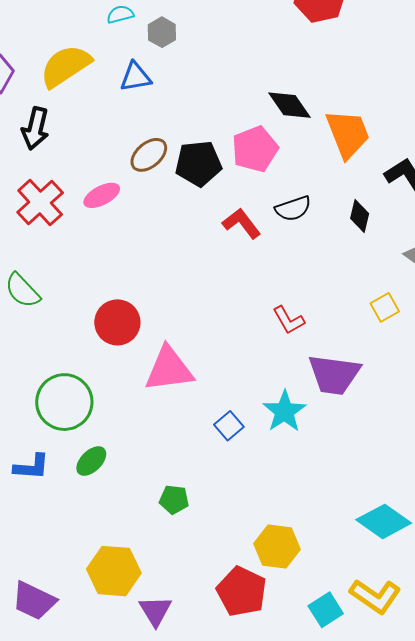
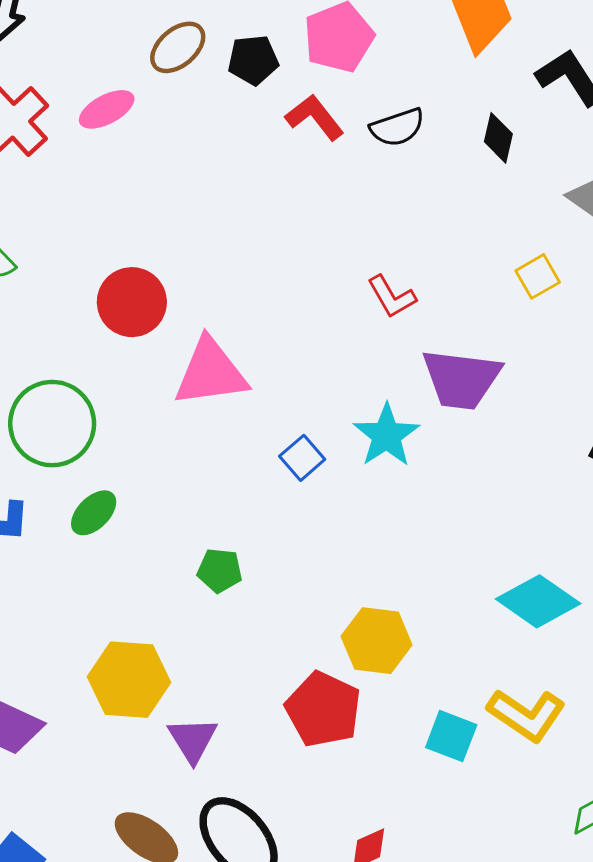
black pentagon: (198, 164) -> (253, 60), size x0.7
red L-shape: (242, 223) -> (315, 117), moved
cyan square: (326, 610) -> (451, 736), turned -36

